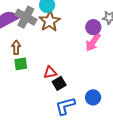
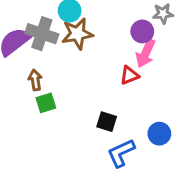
brown star: (50, 21) -> (77, 34), turned 30
red triangle: (50, 73) -> (130, 75), moved
black square: (59, 83) -> (107, 122), turned -32

